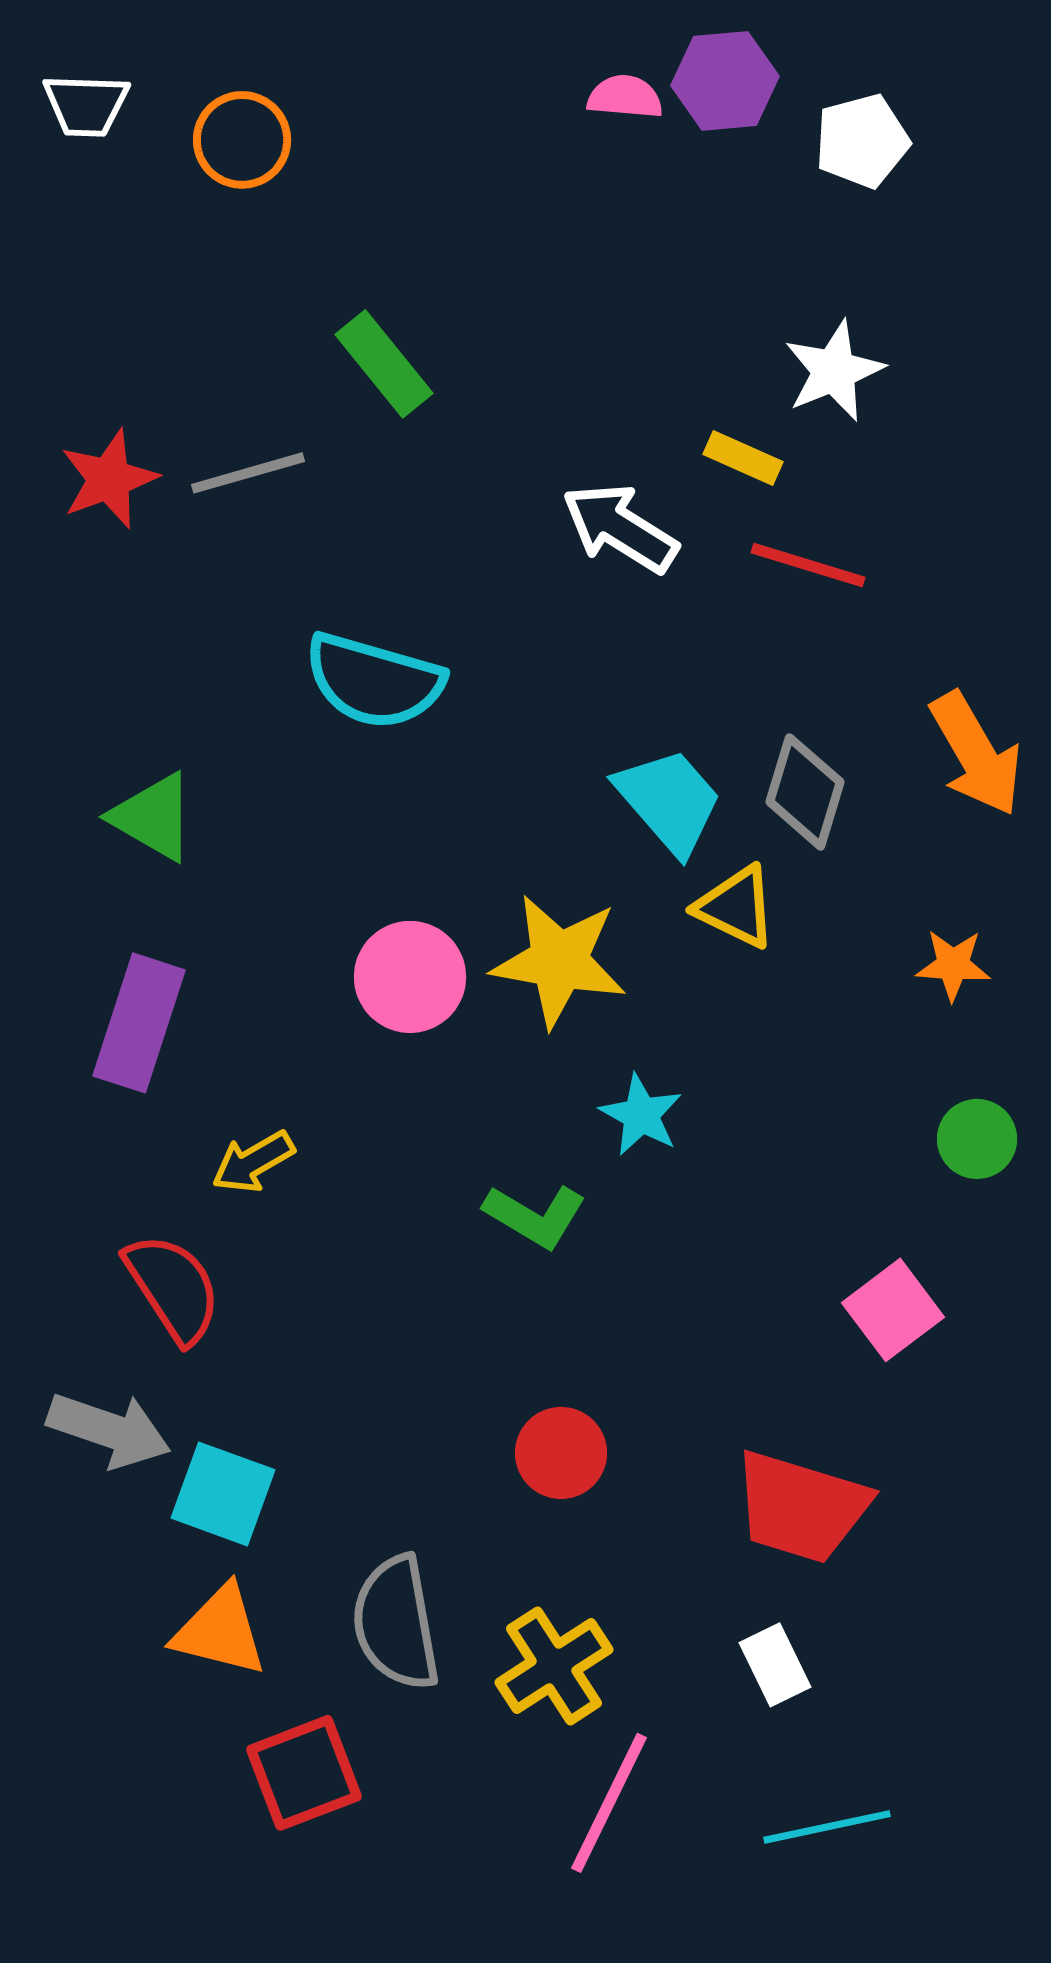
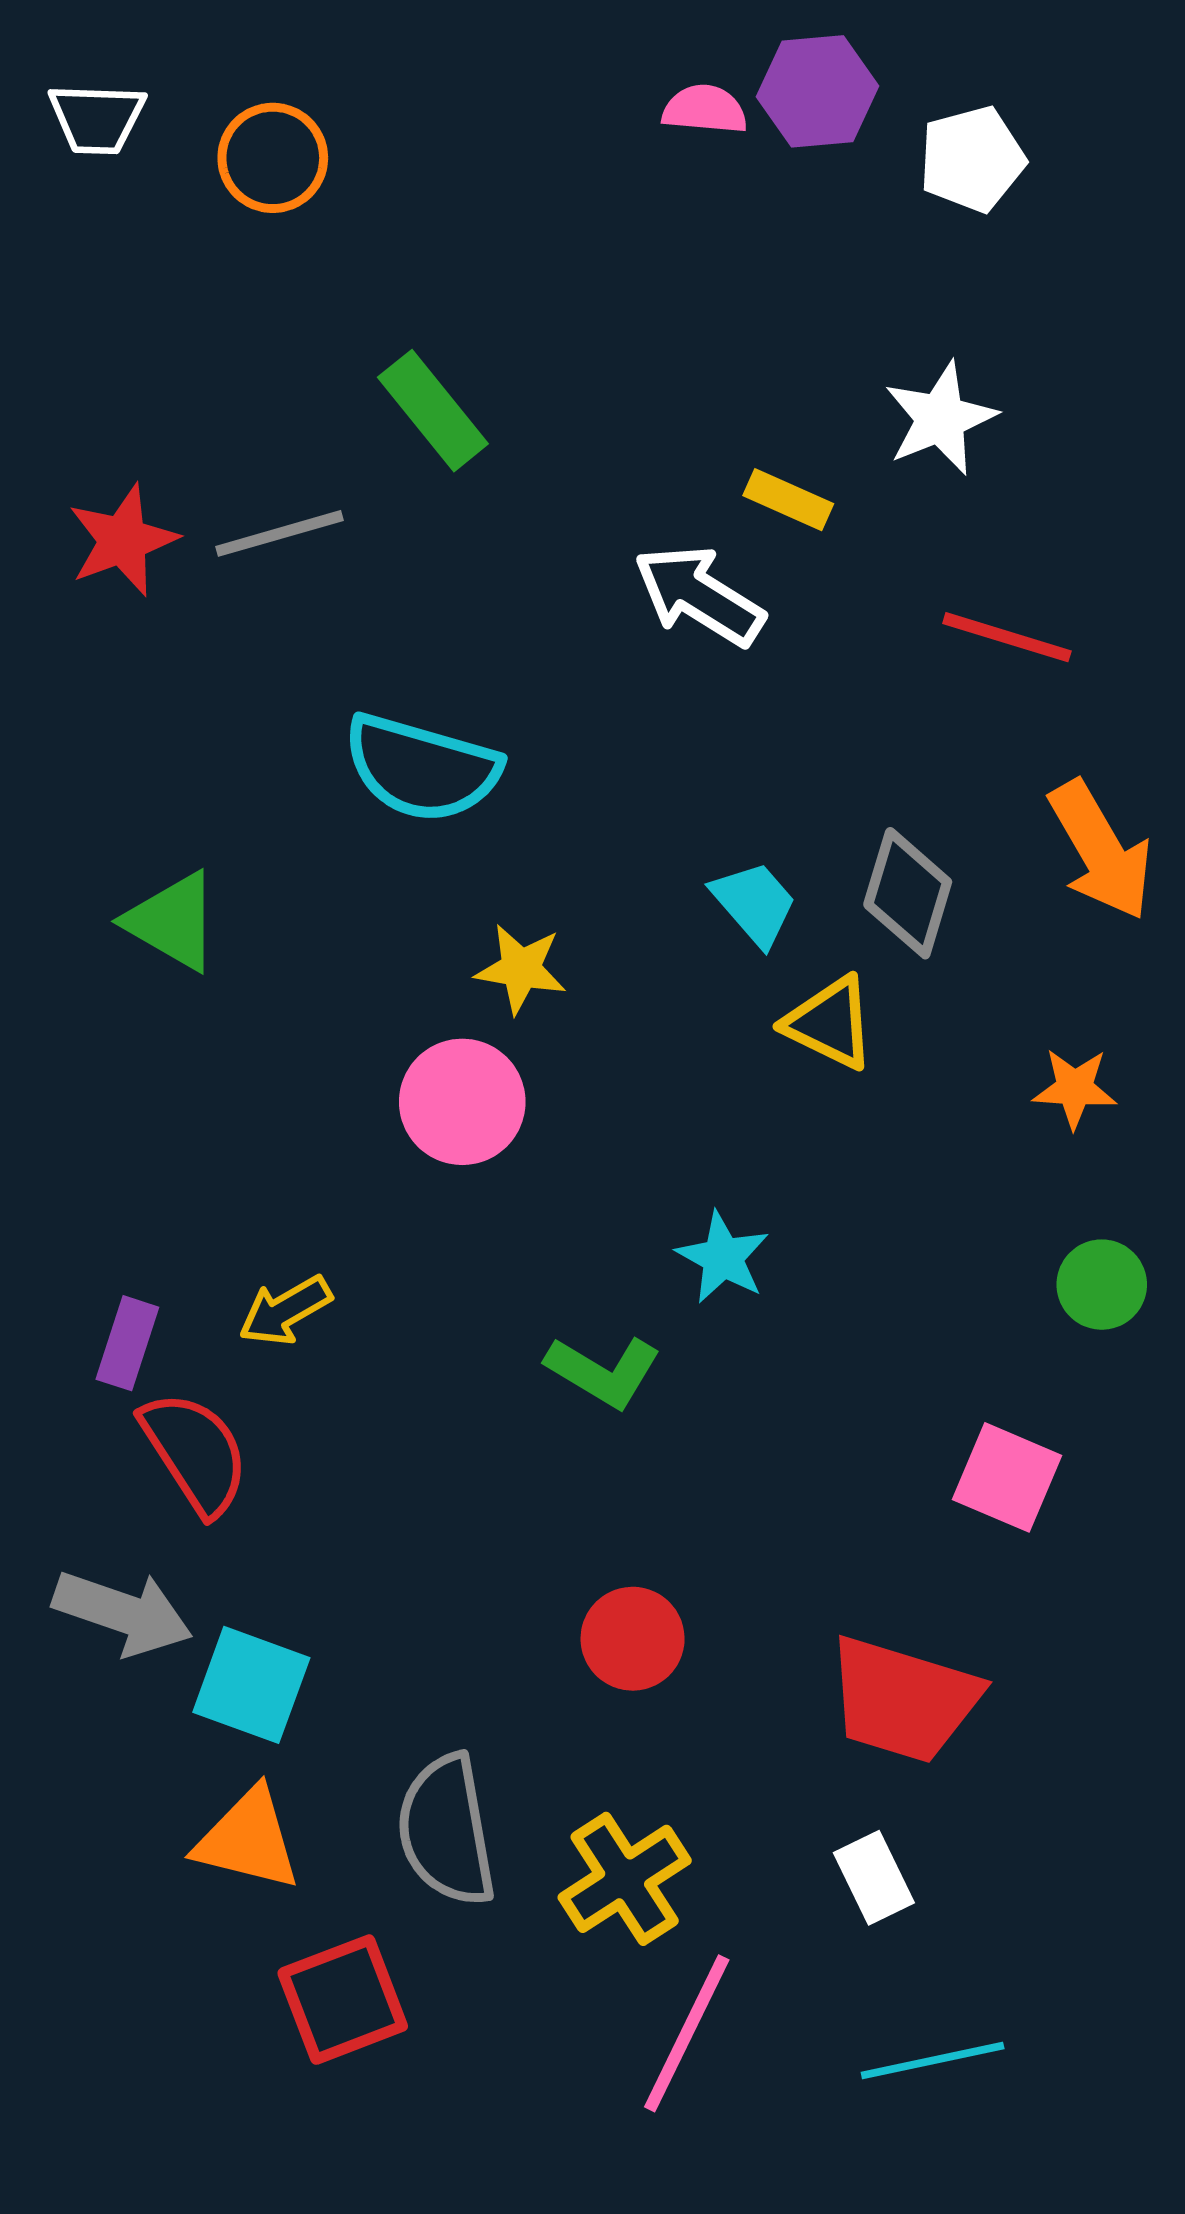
yellow rectangle: (743, 458) -> (788, 500), moved
red line: (808, 565) -> (1007, 637), moved
cyan trapezoid: (669, 801) -> (754, 903), size x0.7
yellow star: (559, 961) -> (521, 969), moved, size x0.6
purple rectangle: (139, 1023) -> (127, 1343), moved, size x0.6
pink square: (893, 1310) -> (1007, 1477), turned -30

